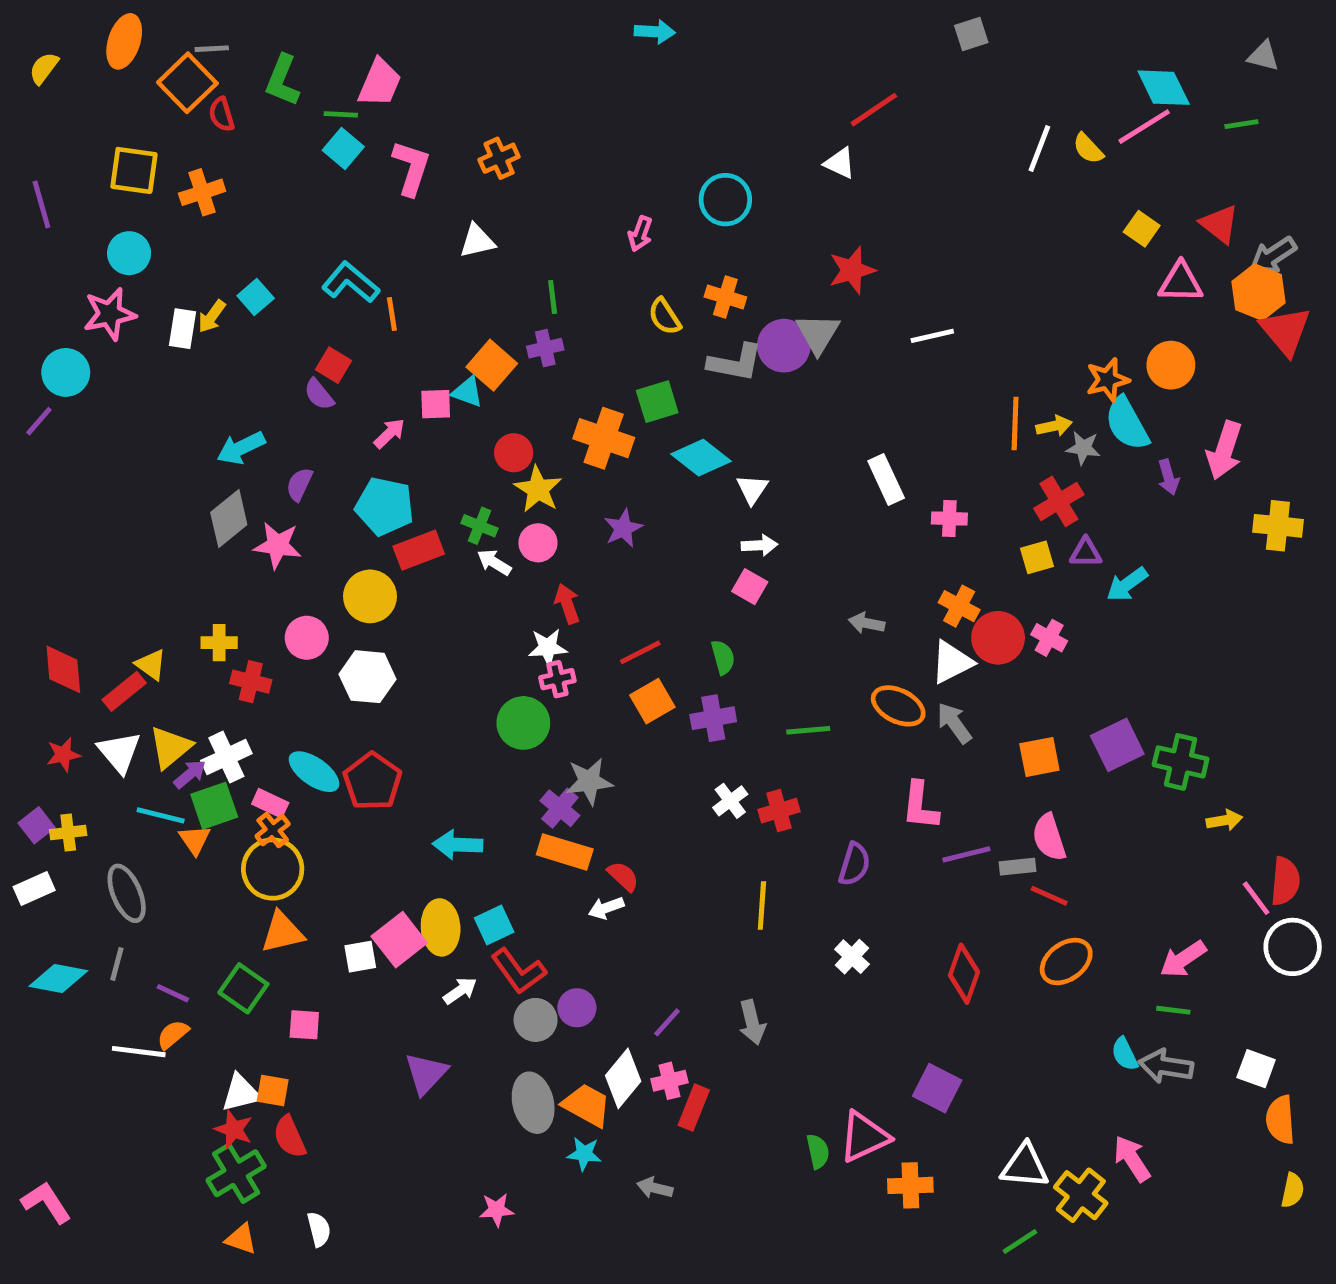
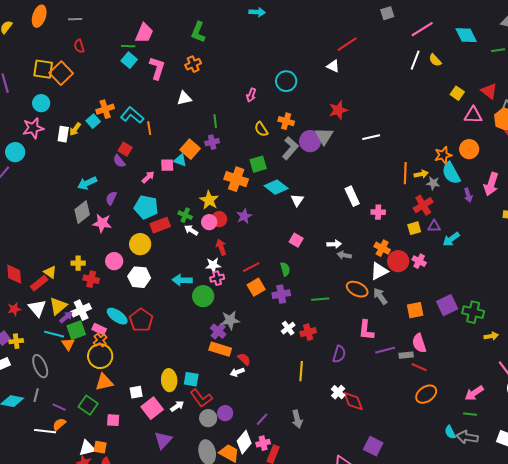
green L-shape: (282, 80) -> (198, 32), moved
orange square: (187, 83) -> (61, 73), moved
pink line: (1144, 127) -> (422, 29), moved
orange cross: (202, 192) -> (105, 109), moved
gray L-shape: (735, 363) -> (290, 148), turned -60
red circle: (514, 453) -> (219, 219), moved
white arrow: (759, 545) -> (334, 244), moved
cyan arrow: (458, 845) -> (182, 280), moved
cyan square: (494, 925) -> (191, 379), turned 35
pink square: (399, 940) -> (152, 408), moved
red diamond: (964, 974) -> (353, 401), moved, turned -40

